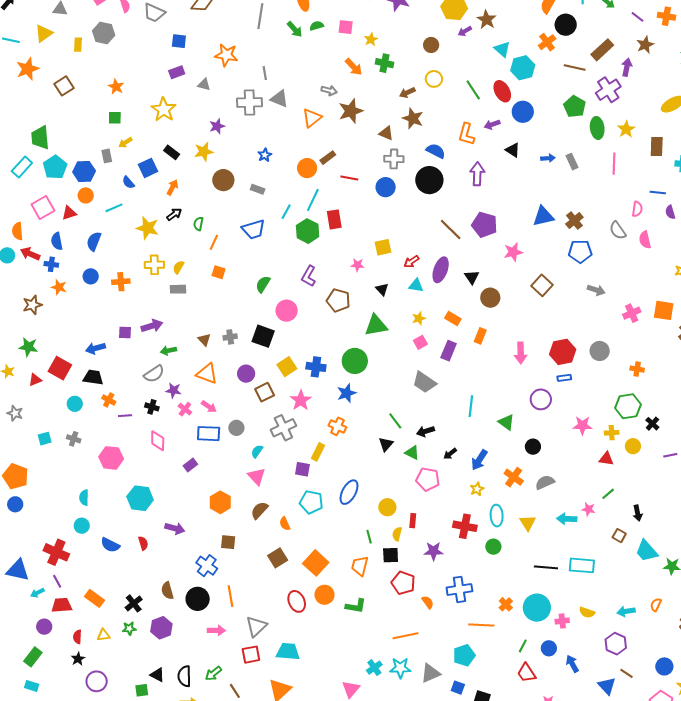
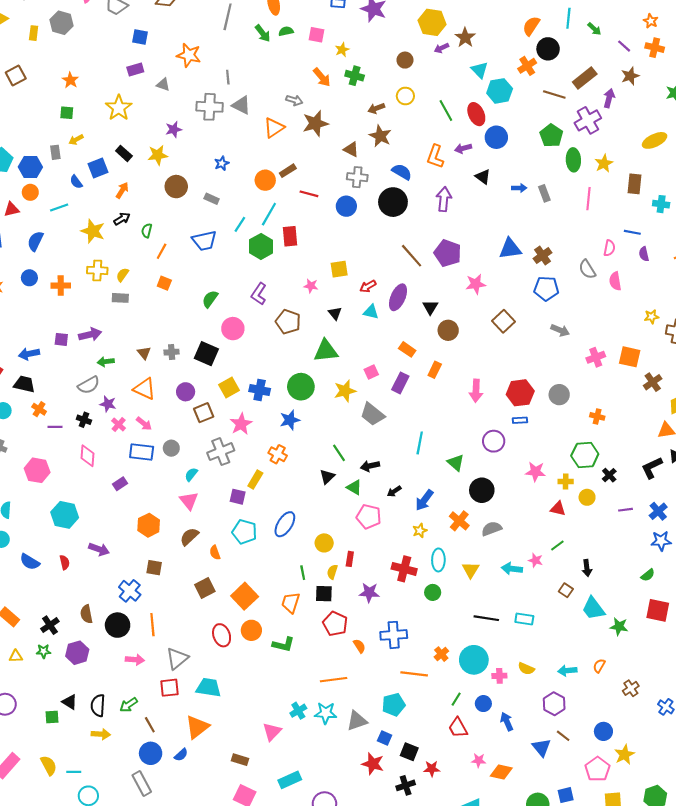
yellow star: (419, 318) -> (345, 391), moved, size x1.5
black circle: (533, 447) -> (482, 490), size x1.5
cyan rectangle: (582, 565) -> (524, 619), size x0.7

